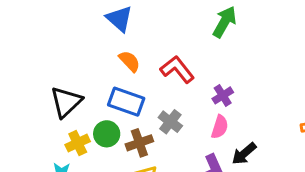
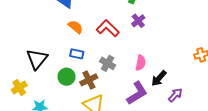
purple cross: (223, 95) -> (138, 21), moved
blue rectangle: (126, 102) -> (77, 54), size x0.6
yellow cross: (78, 143) -> (19, 88), moved

